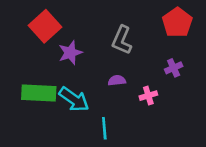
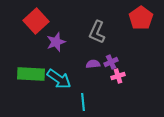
purple cross: (174, 68) -> (111, 62), moved

